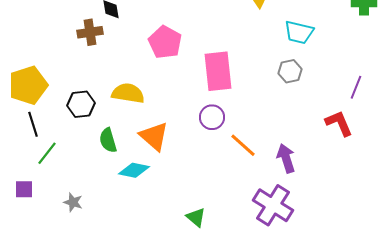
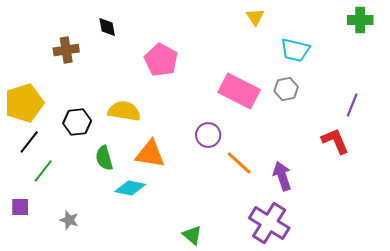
brown cross: (90, 32) -> (66, 50), moved
pink rectangle: (218, 71) -> (239, 91), moved, turned -57
black line: (33, 124) -> (29, 142), turned 55
orange triangle: (154, 136) -> (150, 154), turned -32

